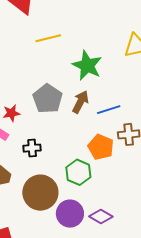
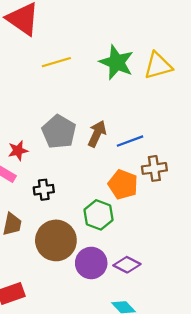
green star: (87, 66) -> (117, 62), moved

